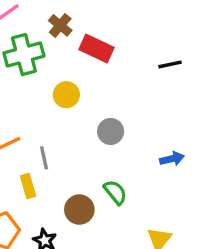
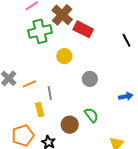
brown cross: (60, 25) -> (62, 15), size x1.5
black line: (170, 64) -> (127, 40), turned 72

